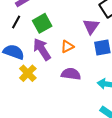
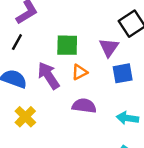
green square: (42, 23) -> (67, 45), moved, turned 30
yellow cross: (28, 73) -> (25, 117), moved

